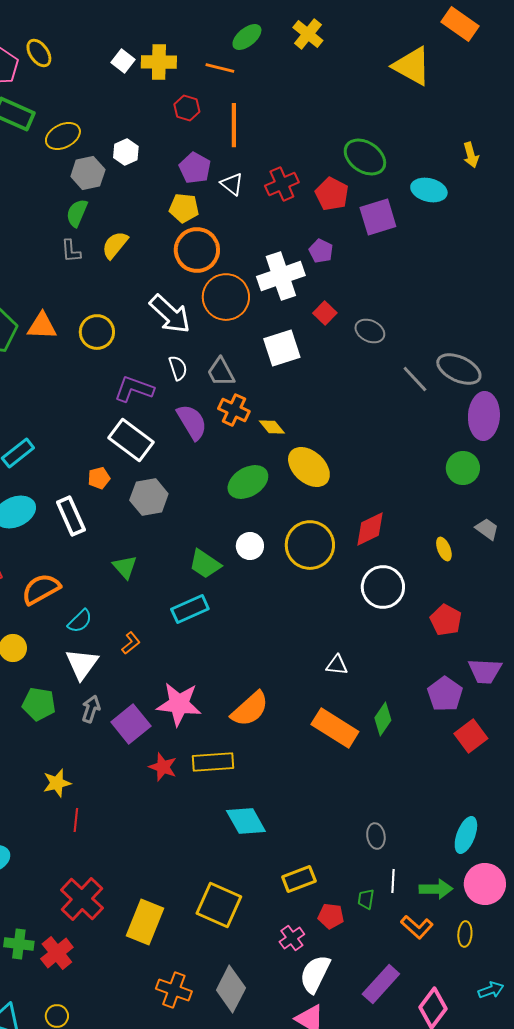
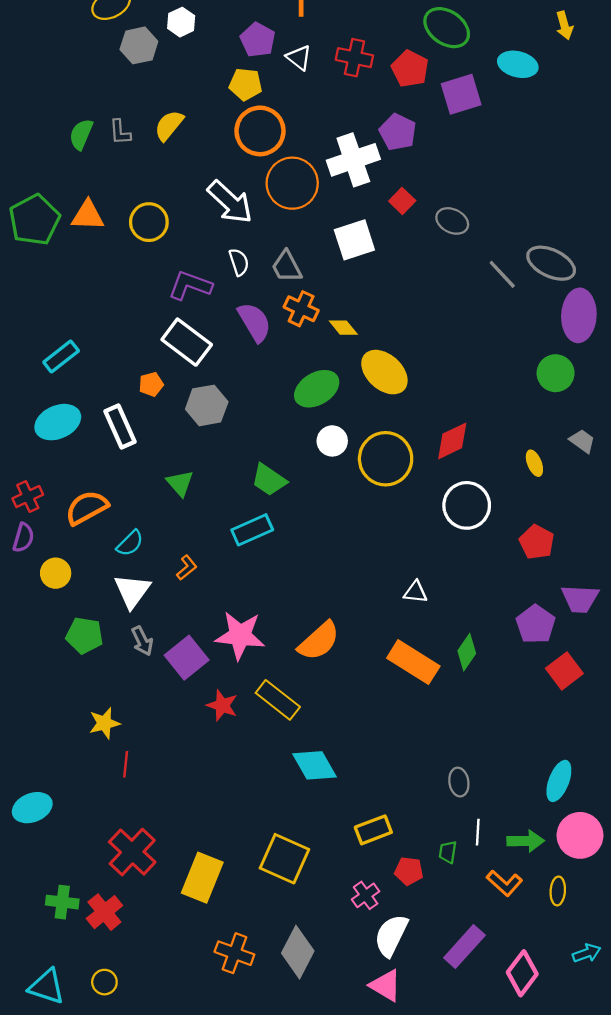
red cross: (282, 184) -> (354, 58), turned 36
green semicircle: (77, 213) -> (81, 134), moved
purple pentagon: (321, 251) -> (398, 132), size x1.4
white circle: (250, 546) -> (332, 441), moved
gray arrow: (91, 709) -> (142, 641), turned 136
yellow rectangle: (213, 762) -> (278, 700), turned 42

